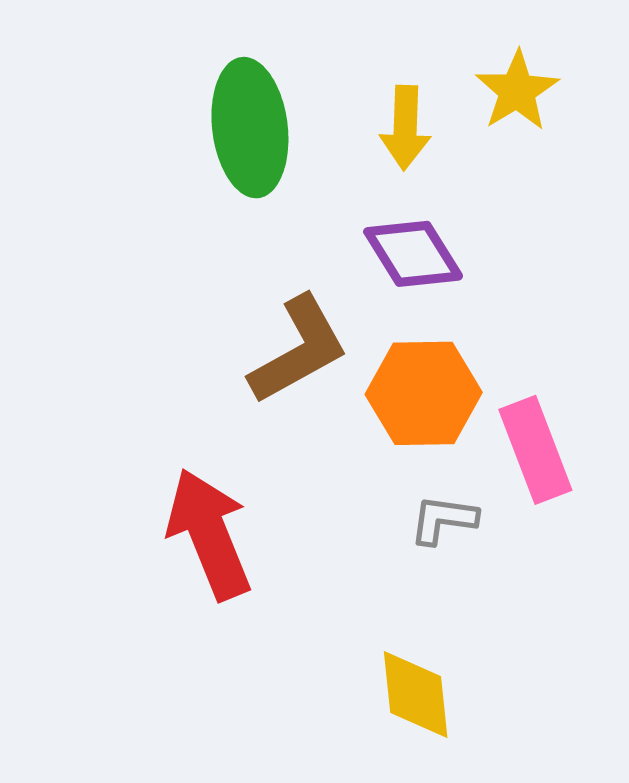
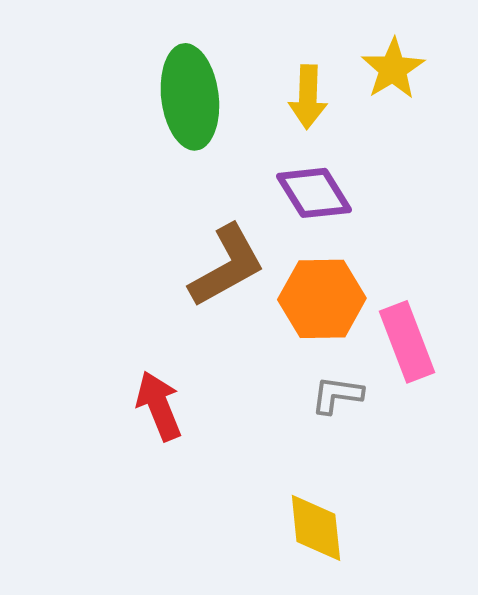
red arrow: (209, 534) -> (159, 406), size x0.7

